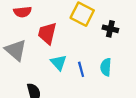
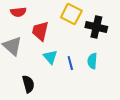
black cross: (110, 29) -> (96, 27), size x1.5

